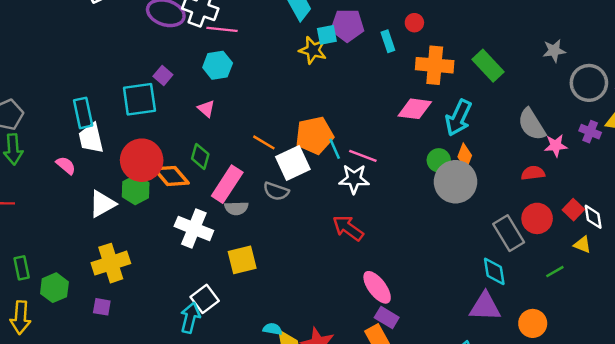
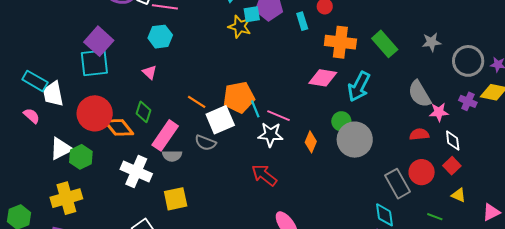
gray star: (554, 51) -> (432, 42), moved
purple square: (163, 75) -> (99, 41), moved, size x1.8
cyan rectangle: (83, 113) -> (35, 81), moved, turned -50
orange diamond: (465, 156) -> (311, 142), moved
green hexagon: (136, 190) -> (81, 157), moved
white diamond: (593, 217) -> (453, 141), moved
green line: (555, 272) -> (435, 217), turned 49

